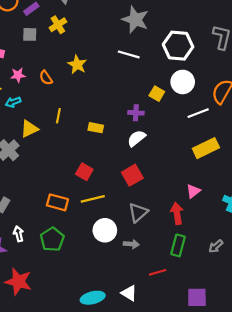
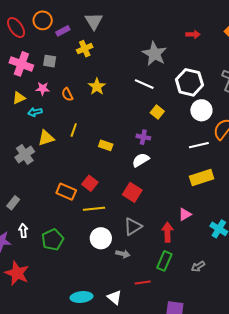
gray square: (30, 34) -> (50, 61), moved
white circle: (183, 82) -> (201, 110), moved
yellow square: (157, 94) -> (157, 112), moved
red square: (132, 175) -> (132, 192), turned -36
orange rectangle: (57, 202) -> (66, 192), moved

